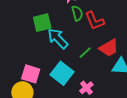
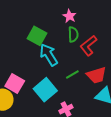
red L-shape: (95, 21) -> (88, 46), turned 60
green square: (42, 23) -> (37, 36), turned 30

